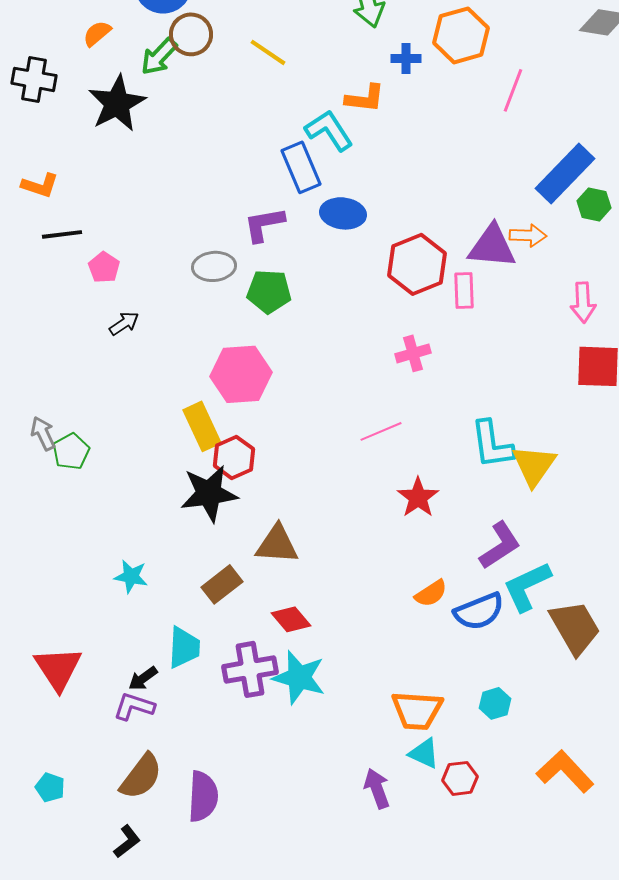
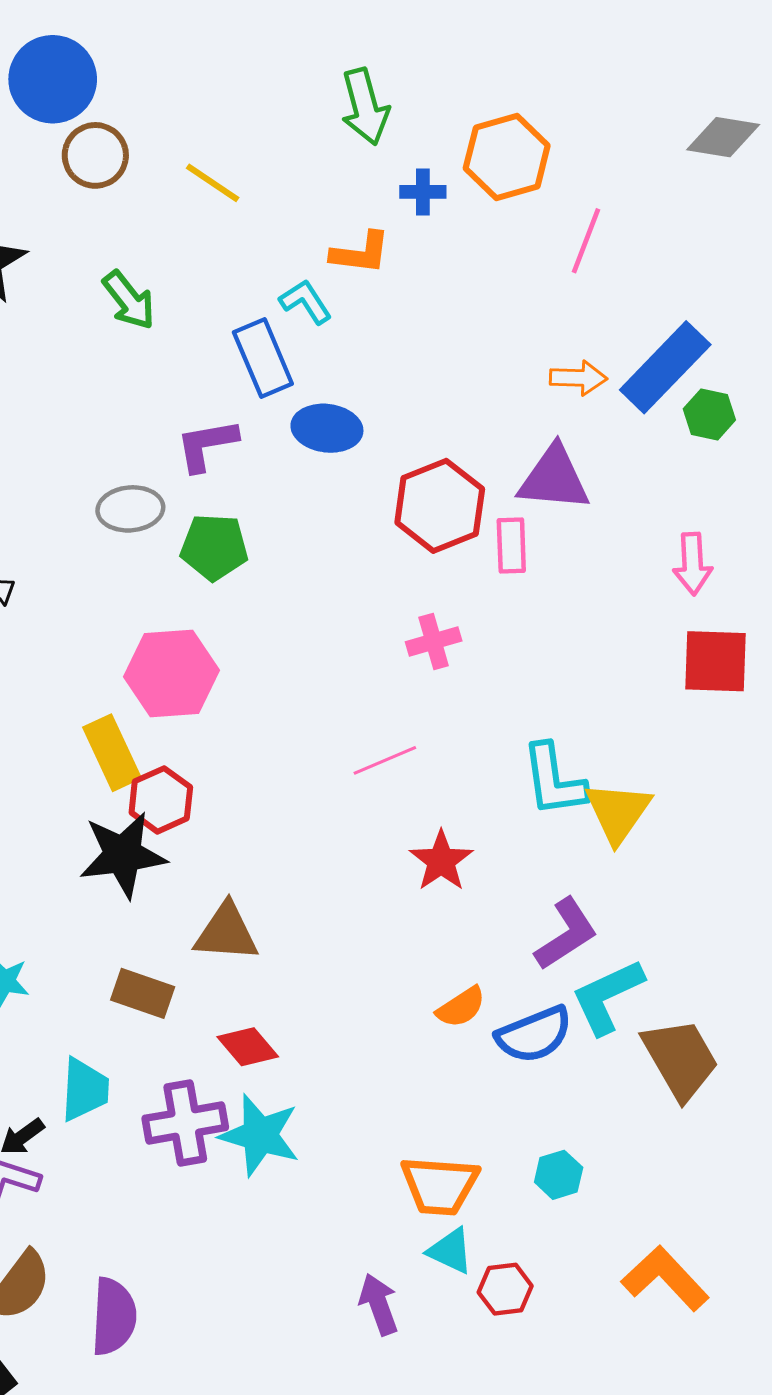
green arrow: (159, 56) -> (129, 300), moved, turned -81
cyan L-shape: (329, 130) -> (306, 302), size x0.7
orange arrow: (528, 235) -> (578, 378), moved
brown rectangle: (222, 584) -> (143, 993), turned 57

